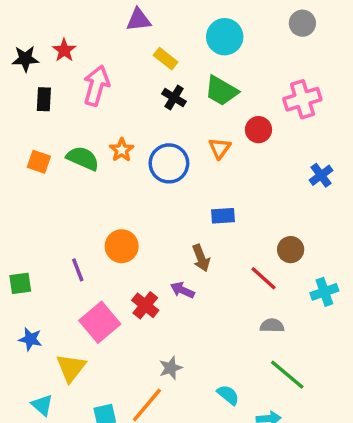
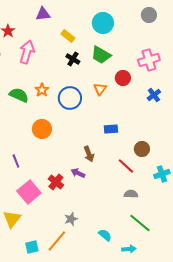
purple triangle: (139, 20) -> (43, 14), moved
blue cross: (321, 175) -> (154, 95), moved
blue rectangle: (223, 216) -> (111, 129), moved
orange circle: (122, 246) -> (42, 129), moved

